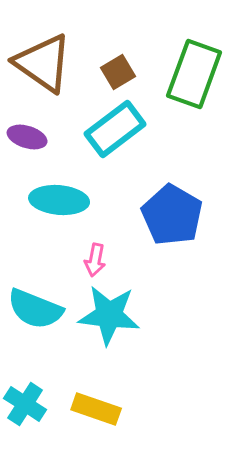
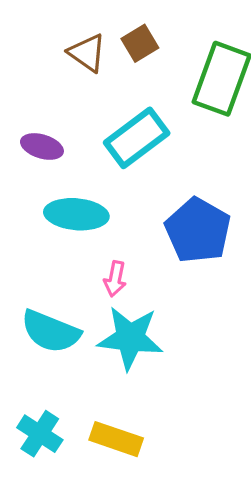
brown triangle: (43, 63) -> (87, 53), moved, size x0.6
brown square: (118, 72) -> (140, 43), moved

